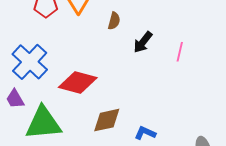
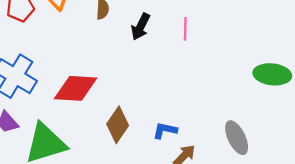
brown diamond: (107, 120) -> (118, 125), turned -32

